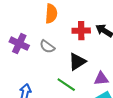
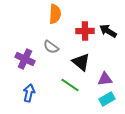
purple cross: (19, 44) -> (25, 59), moved
black triangle: (77, 62) -> (81, 62), turned -48

